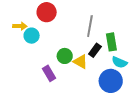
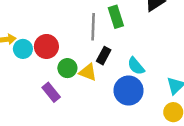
red circle: (47, 12) -> (46, 46), moved
green rectangle: (111, 42) -> (116, 17), moved
cyan semicircle: (119, 62) -> (136, 66), turned 35

